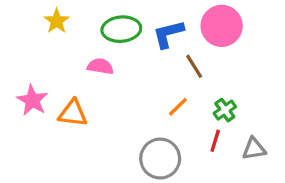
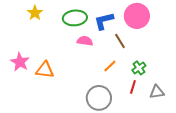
pink semicircle: (100, 66) -> (85, 41), moved

